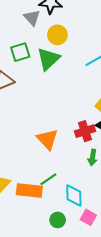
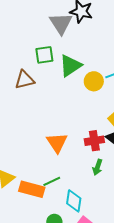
gray triangle: (32, 18) -> (61, 23), size x1.4
yellow circle: (57, 35) -> (94, 81), moved

